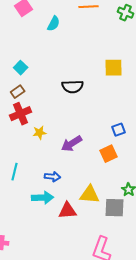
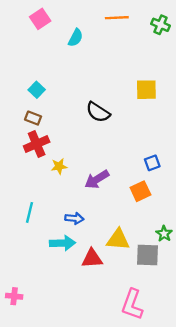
black semicircle: (73, 87) -> (98, 112), turned 35
brown rectangle: (18, 92) -> (33, 118), turned 56

